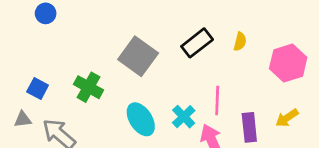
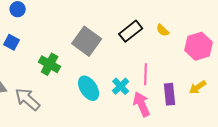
yellow semicircle: (240, 42) -> (163, 30), turned 120
blue square: (38, 88) -> (12, 42), moved

